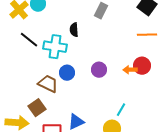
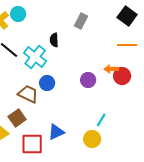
cyan cross: (55, 47) -> (35, 57), turned 30
purple circle: (99, 70) -> (88, 80), moved
orange arrow: (130, 70) -> (111, 69), moved

